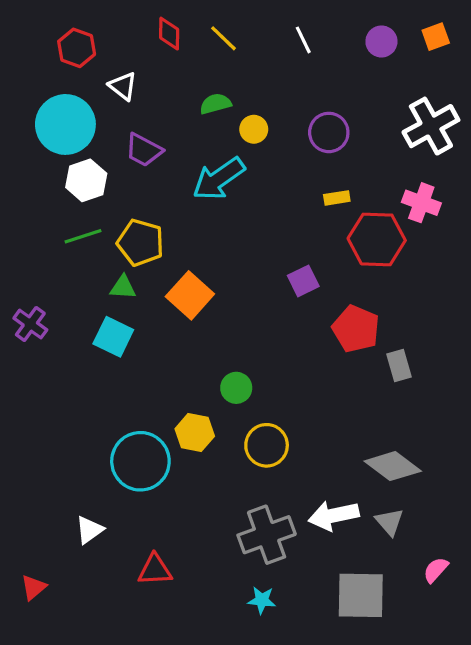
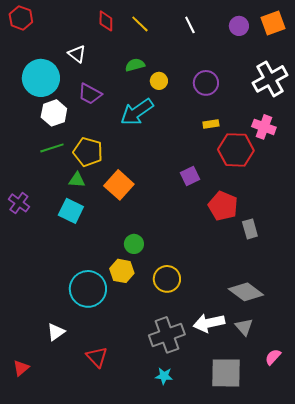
orange square: (436, 37) -> (273, 23), size x1.4
red hexagon: (77, 48) -> (21, 18), moved
green circle: (236, 388) -> (134, 244), moved
red triangle: (155, 570) -> (97, 357), turned 50

